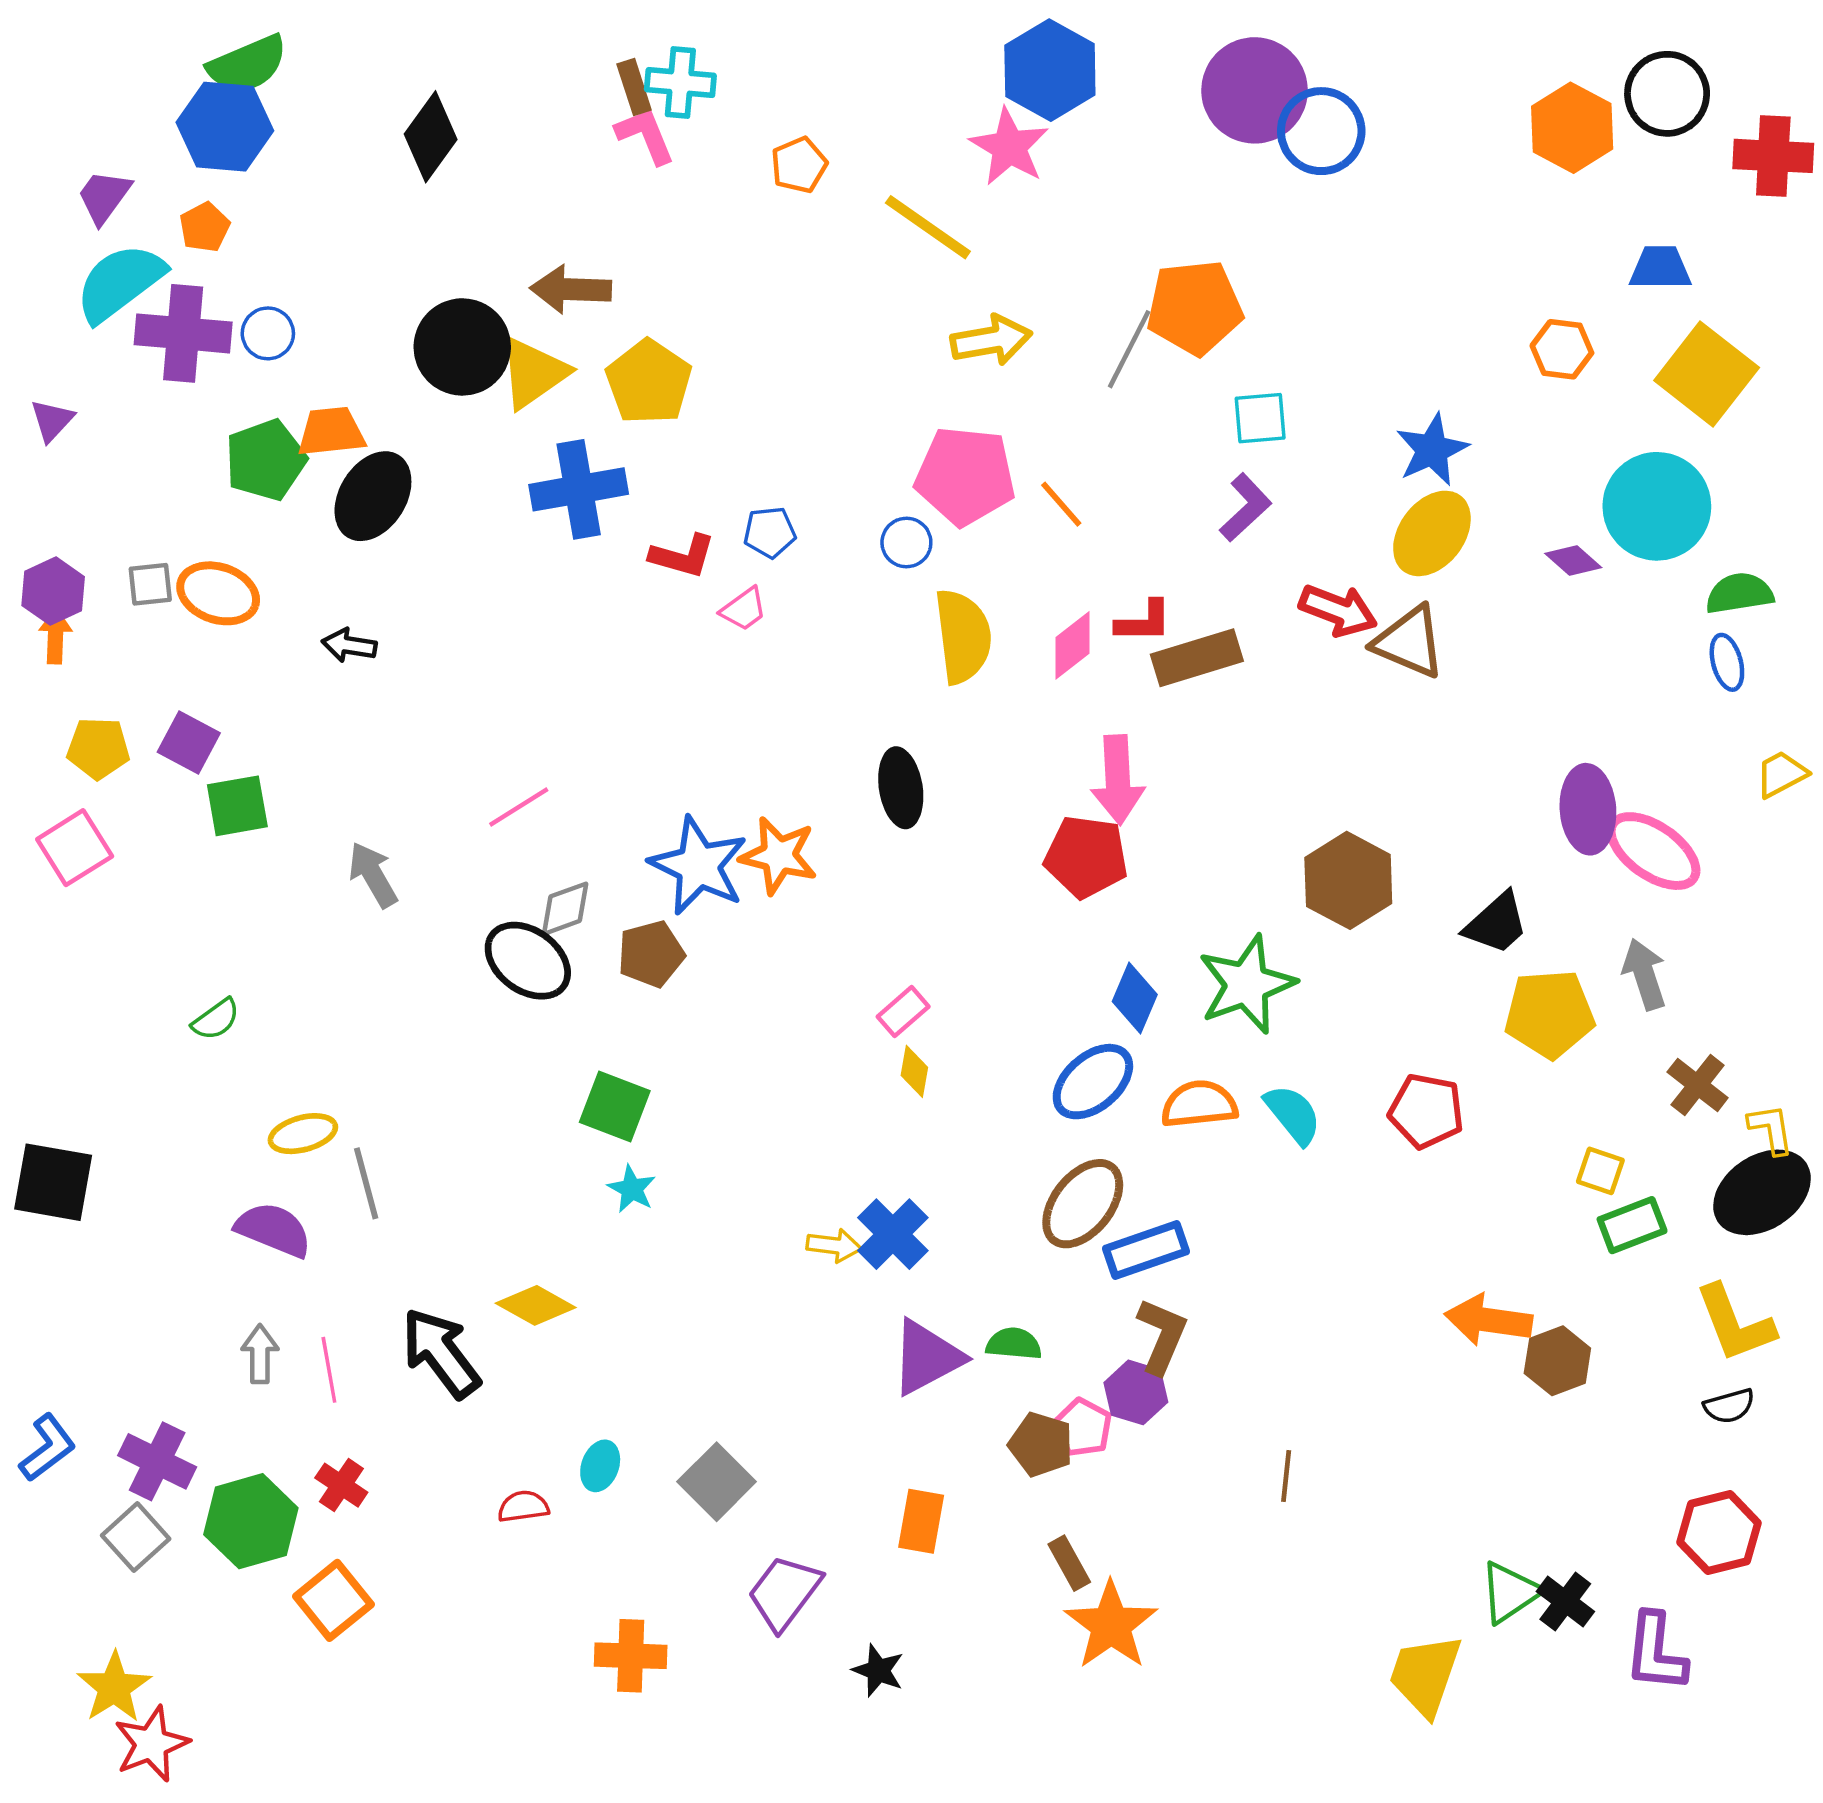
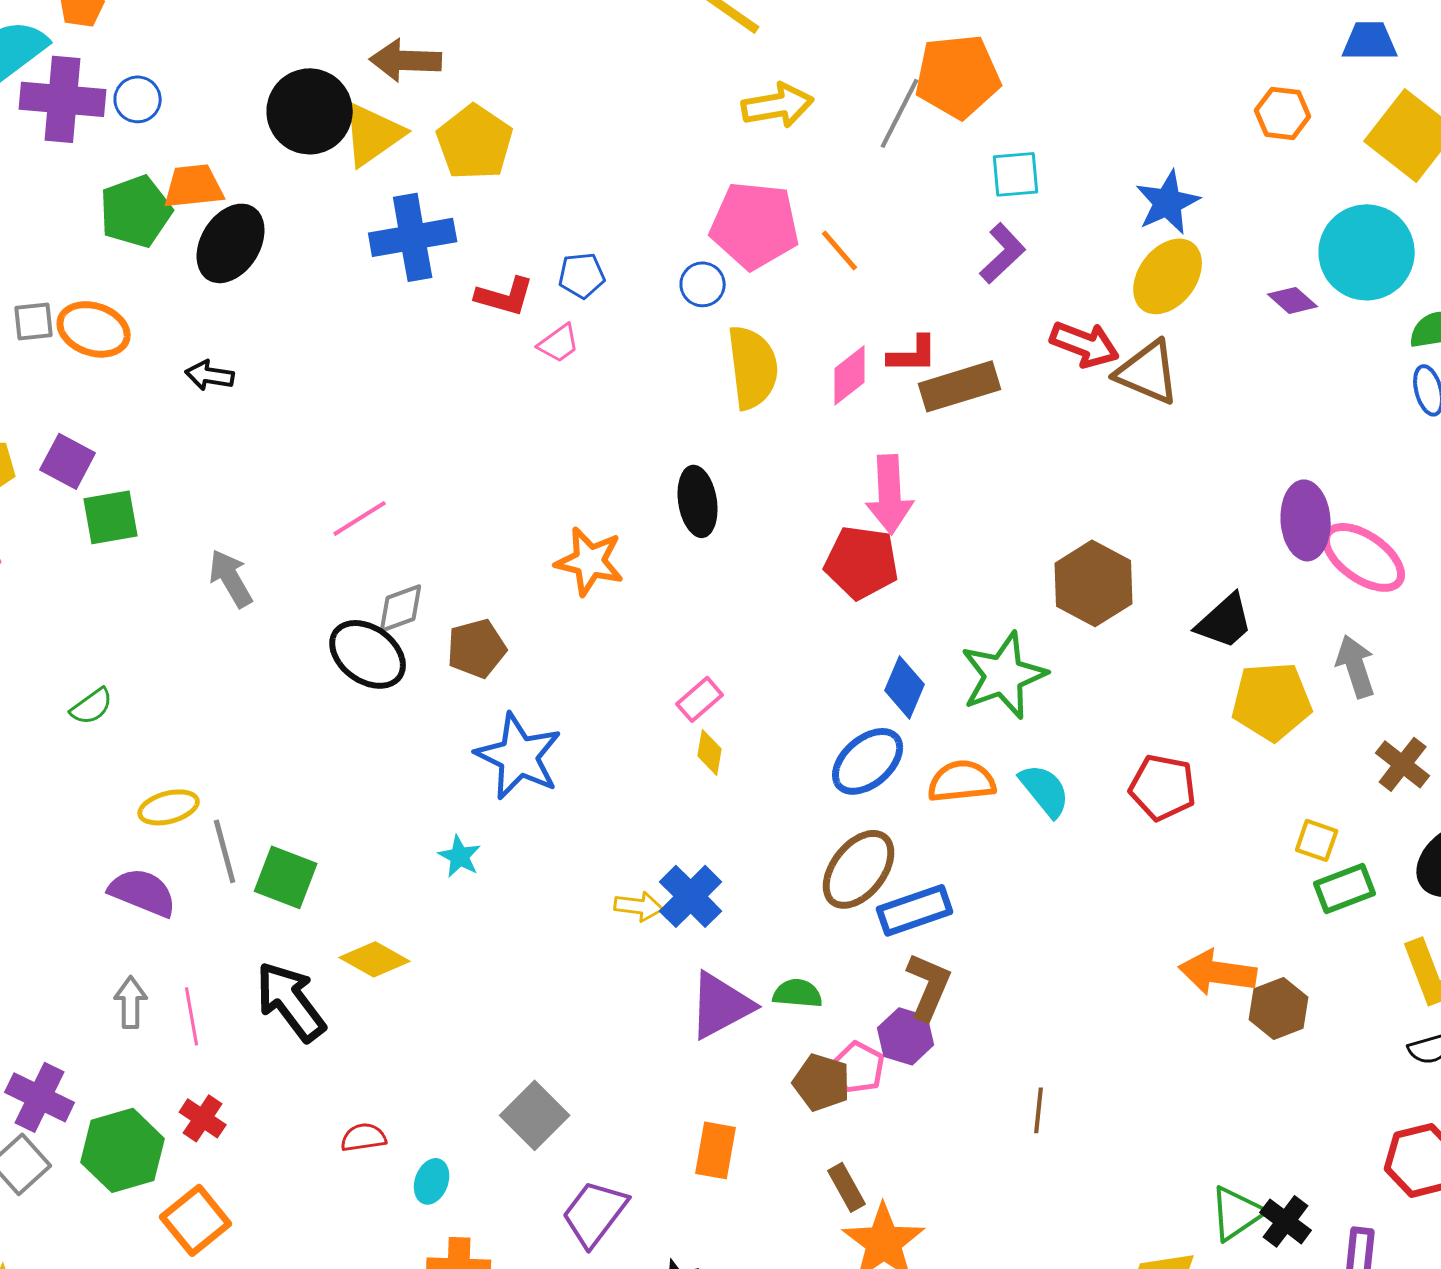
blue star: (698, 866) -> (519, 756), moved
green square: (615, 1106) -> (286, 877), moved
cyan ellipse: (600, 1466) -> (432, 1181), moved

